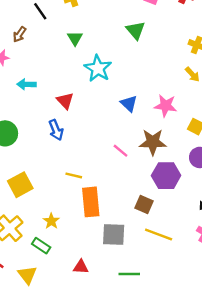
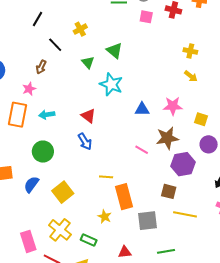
green triangle: (136, 30) -> (115, 51), moved
cyan arrow: (26, 84) -> (47, 115), moved
blue triangle: (129, 104) -> (142, 109), turned -35
yellow star: (51, 221) -> (105, 217), moved

